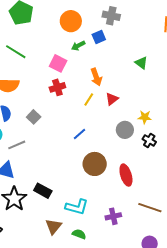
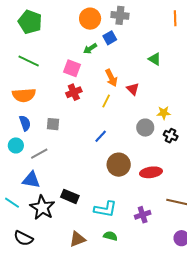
orange circle: (71, 21) -> (90, 19), moved
red triangle: (112, 99) -> (133, 89), moved, turned -32
gray square: (34, 117) -> (53, 124), turned -32
red ellipse: (126, 175) -> (151, 172), turned -75
brown triangle: (53, 226) -> (77, 239), moved, turned 36

